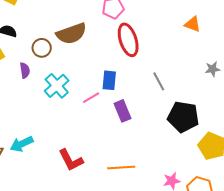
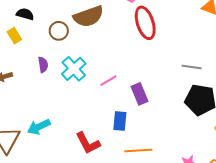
purple semicircle: (25, 70) -> (43, 65), moved
blue rectangle: (109, 80) -> (120, 121), moved
gray line: (159, 81) -> (192, 67), moved, turned -54

